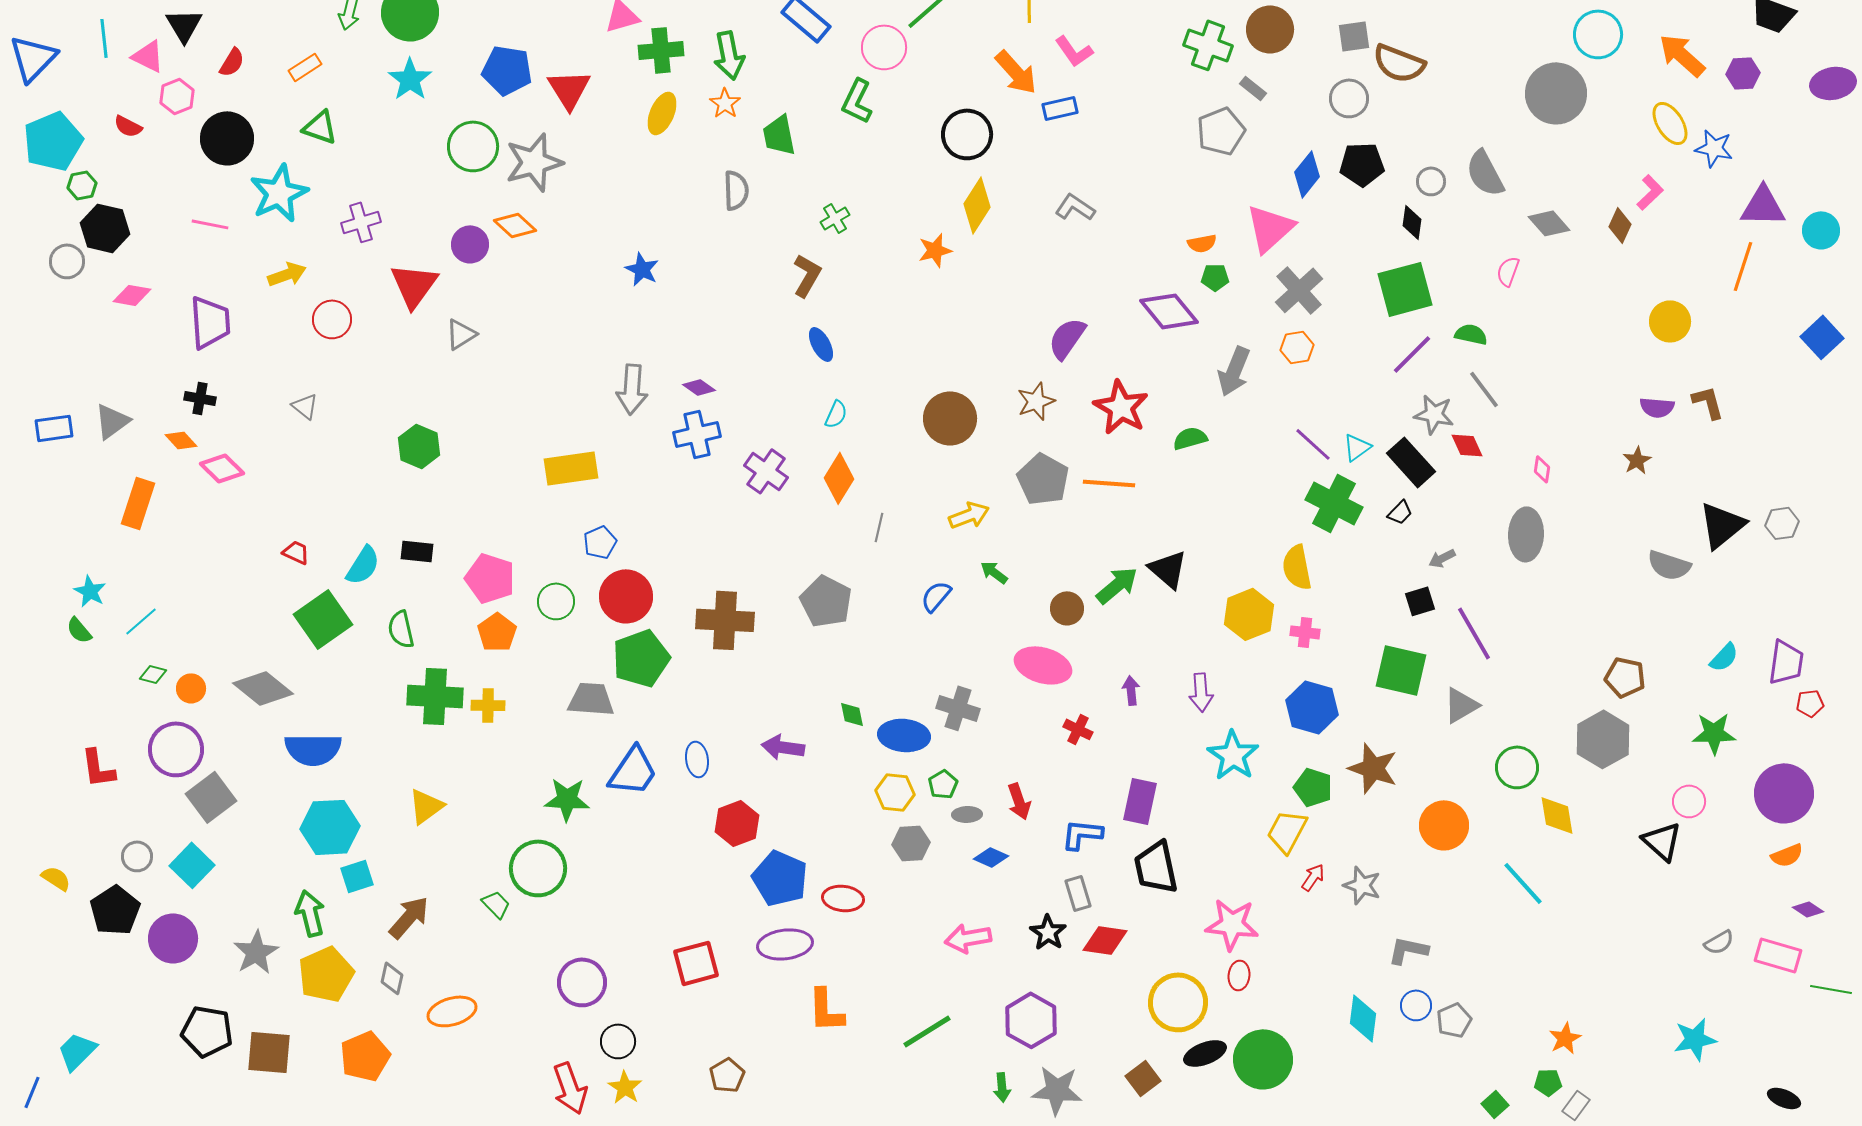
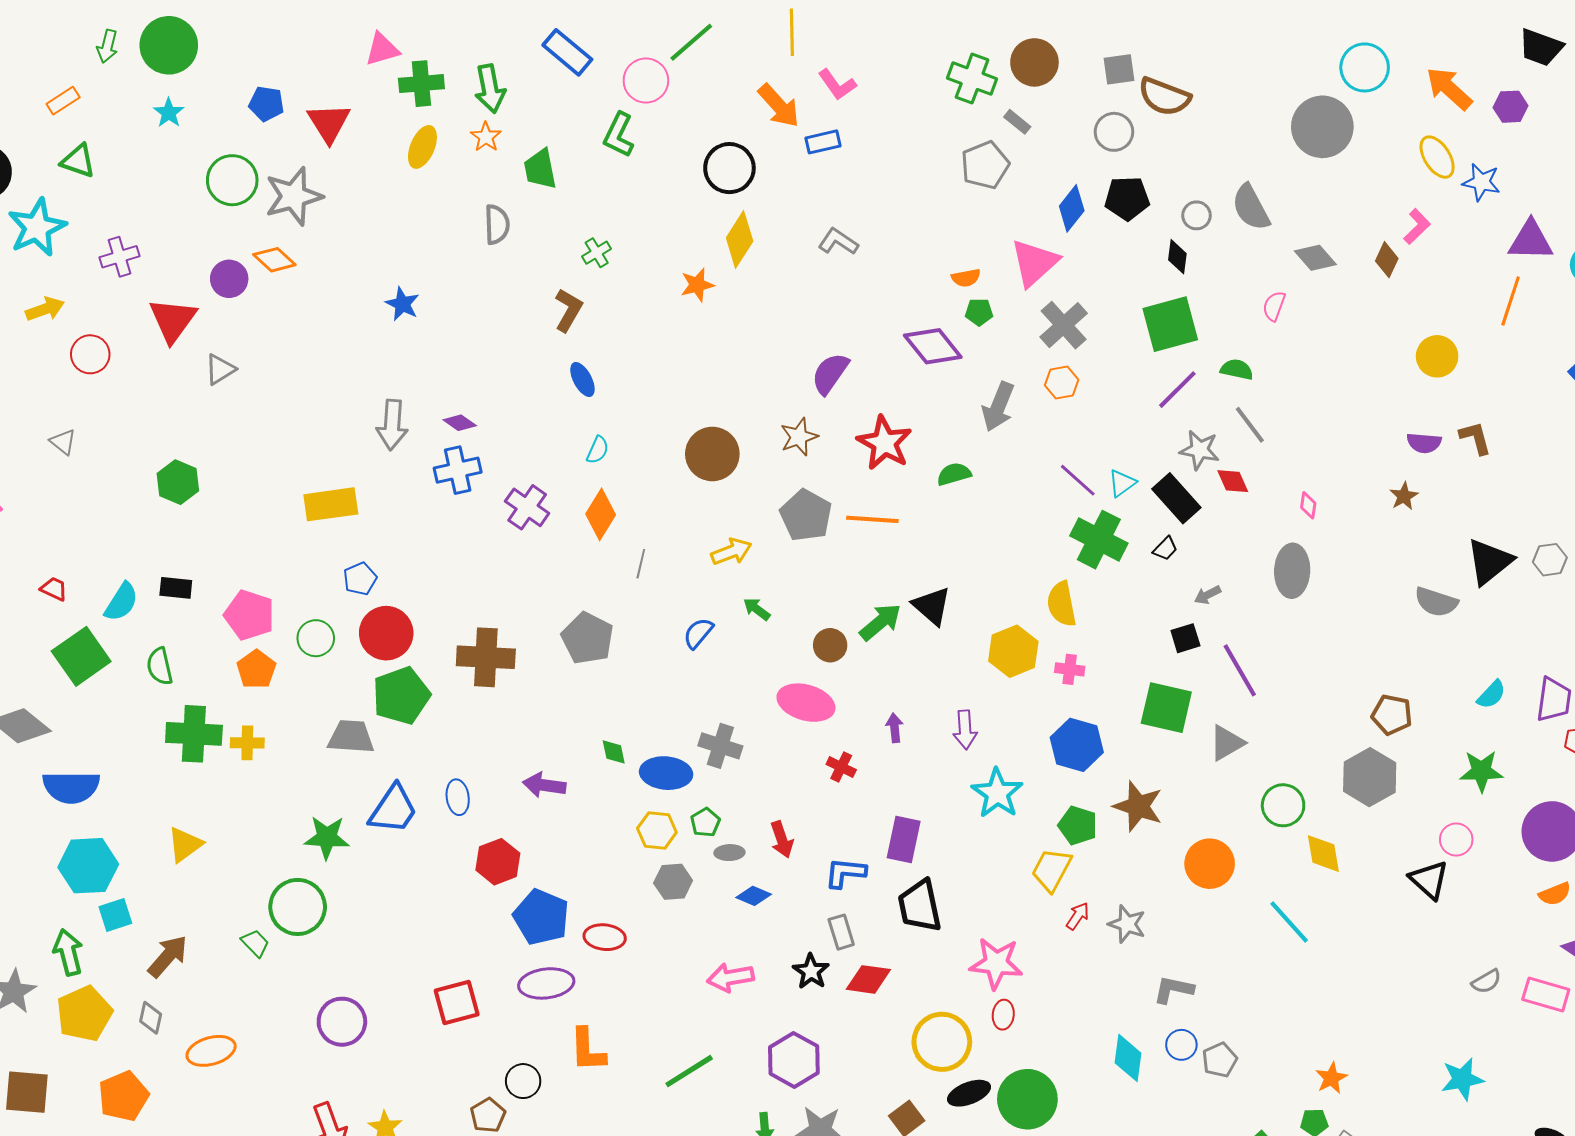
blue pentagon: (507, 70) -> (266, 104), size x0.7
cyan star: (410, 79) -> (169, 113), size x0.7
black circle: (618, 1041) -> (523, 1081), moved

